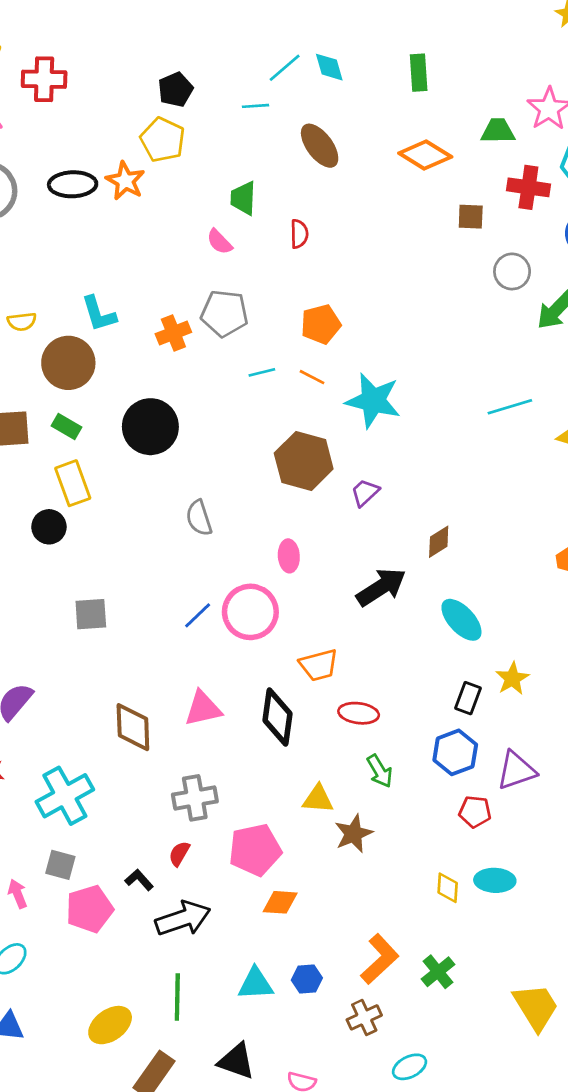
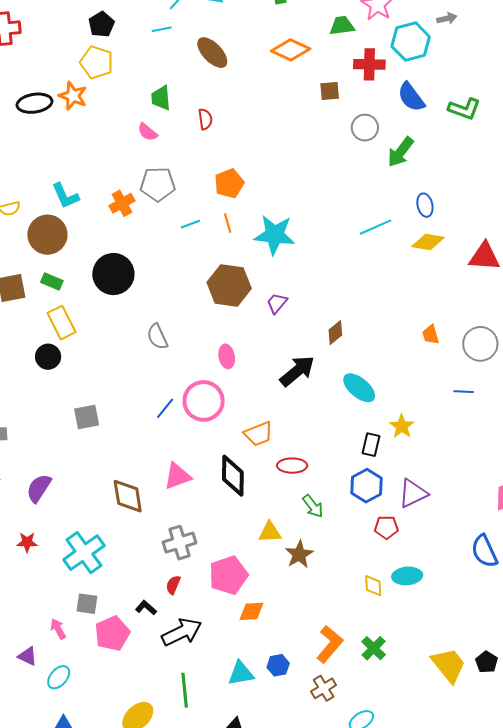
orange line: (312, 377) -> (228, 223), turned 54

